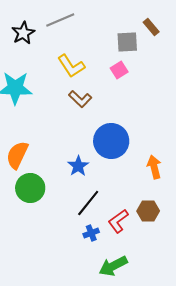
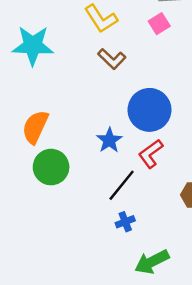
red L-shape: (118, 221) -> (151, 154), moved

